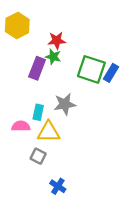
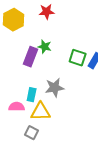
red star: (57, 40) -> (47, 12), moved
green square: (91, 69) -> (78, 58), size x0.7

